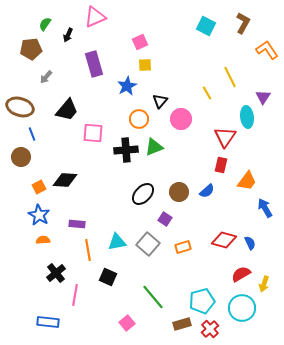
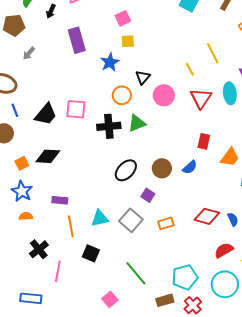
black trapezoid: (67, 110) -> (46, 114), moved
red triangle: (225, 137) -> (201, 98), moved

